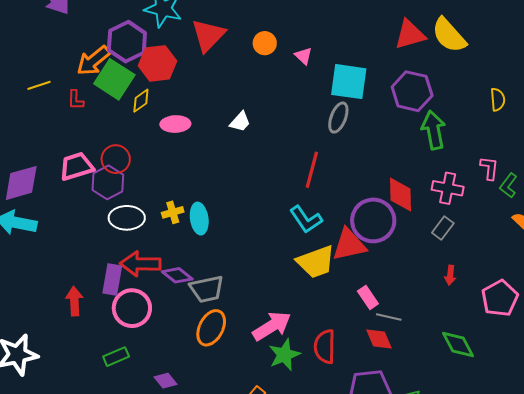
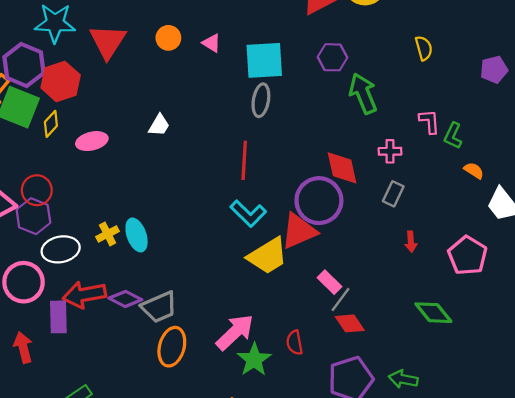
purple hexagon: (412, 91) -> (332, 57), size x0.7
pink cross: (448, 188) -> (390, 151), size x0.7
pink circle: (132, 308) -> (24, 282), moved
gray line: (389, 317) -> (340, 299), moved, turned -55
red semicircle: (325, 347) -> (295, 343), size x0.7

